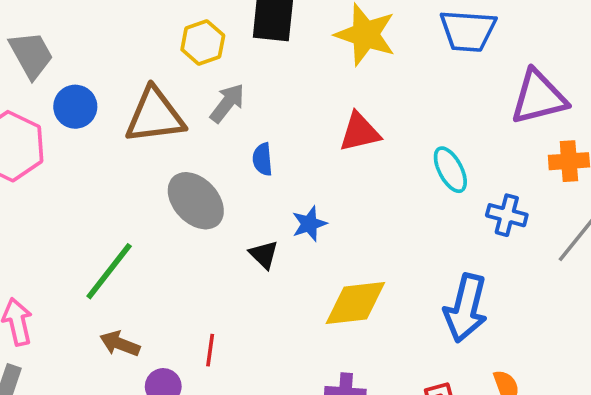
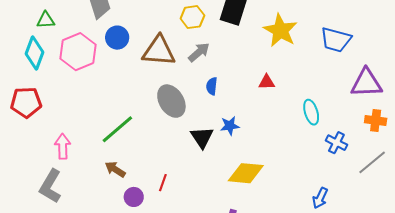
red triangle: (360, 132) -> (267, 82), size x0.7
black triangle: (264, 255) -> (202, 137), size x1.4
blue arrow: (466, 308) -> (320, 198), moved, size x0.6

